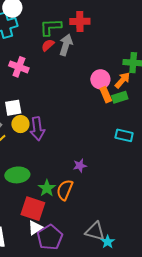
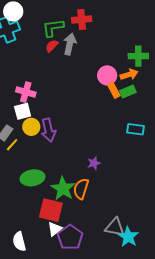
pink cross: (19, 67) -> (26, 92), moved
orange arrow: (122, 80) -> (129, 75), turned 36
green star: (47, 188) -> (63, 189), size x1.4
cyan star: (108, 242) -> (128, 237), size x1.5

